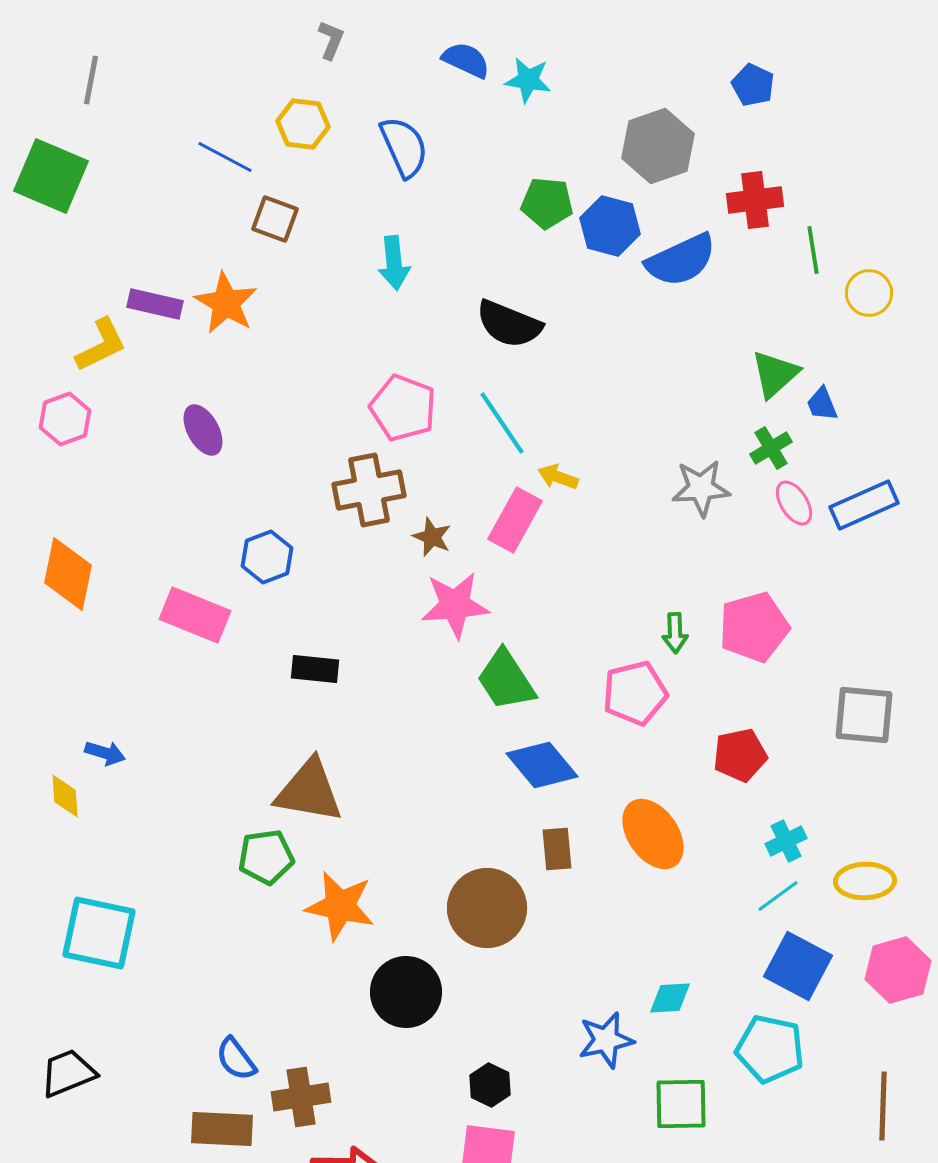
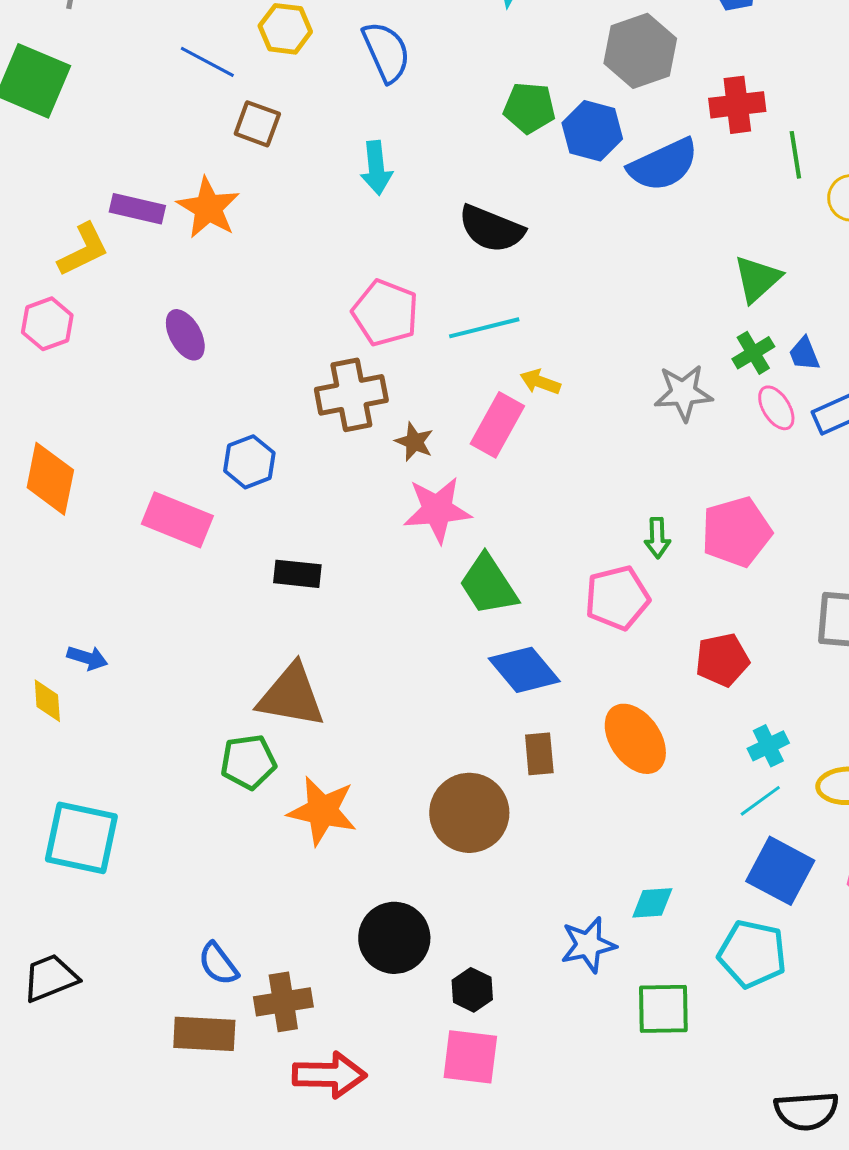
blue trapezoid: (822, 404) -> (804, 354), moved
cyan line: (502, 423) -> (484, 328), turned -70
black circle: (406, 992) -> (394, 938), moved

